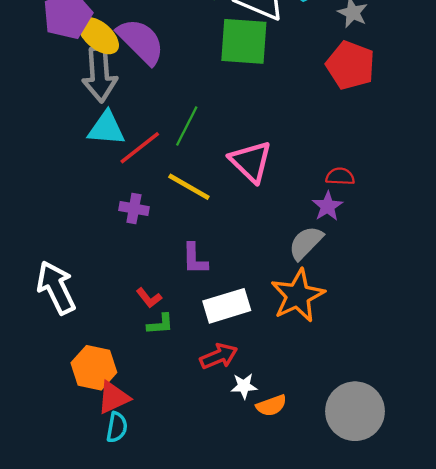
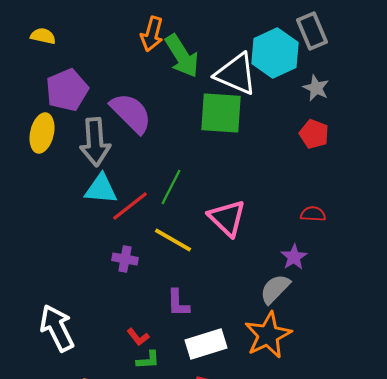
yellow ellipse: (98, 36) -> (42, 133), moved, turned 63
red pentagon: (350, 65) -> (314, 134), size x0.7
red semicircle: (340, 176) -> (313, 214), moved

